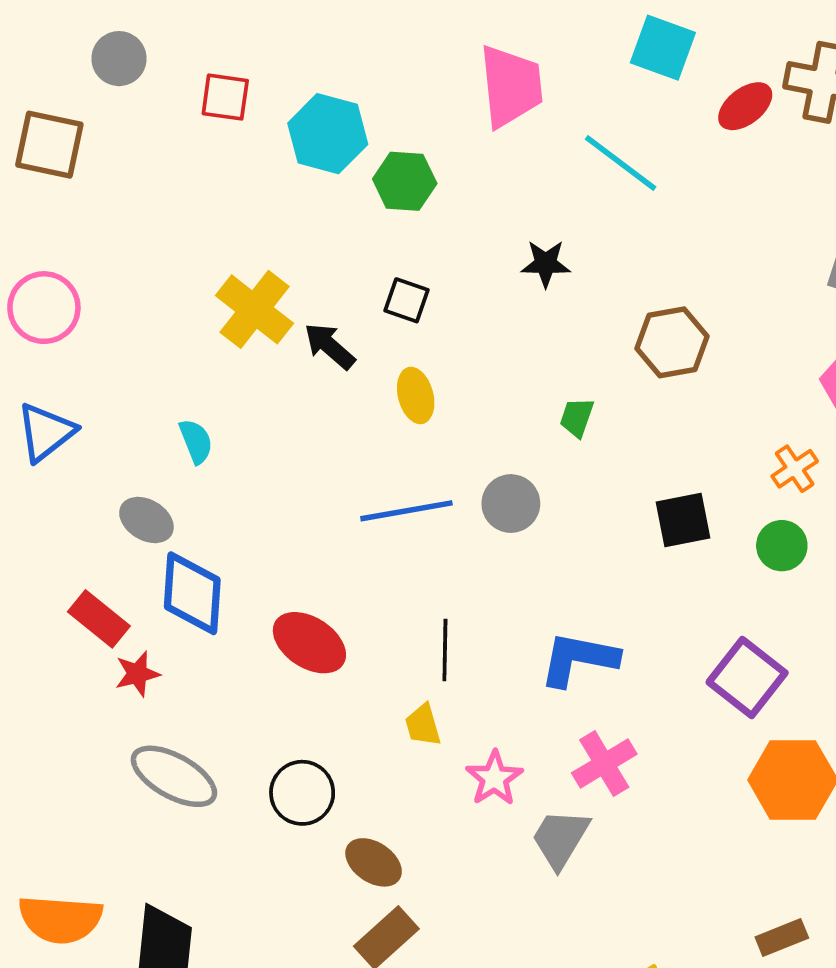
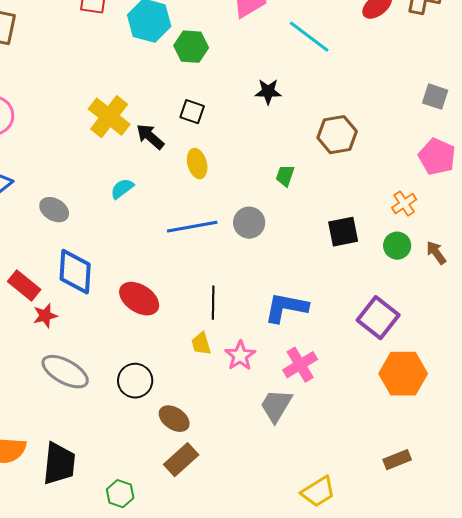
cyan semicircle: (196, 441) -> (122, 189), moved, turned -105
gray ellipse: (146, 520) -> (54, 210), moved
pink star: (494, 778) -> (240, 356), moved

